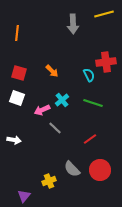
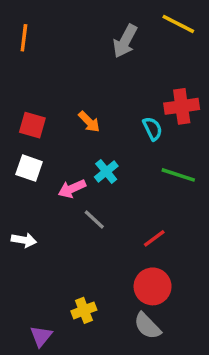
yellow line: (104, 14) -> (178, 24), turned 42
gray arrow: (73, 24) -> (125, 41), turned 30
orange line: (17, 33) -> (24, 38), moved
green line: (93, 103) -> (178, 175), moved
gray semicircle: (72, 169) -> (147, 326), moved
red circle: (100, 170) -> (153, 286), moved

